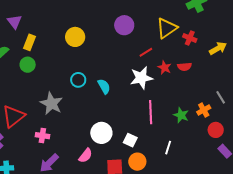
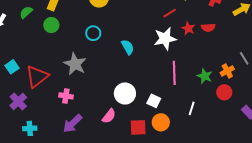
cyan circle: (78, 80) -> (93, 33), moved
red circle: (216, 130) -> (224, 92), moved

